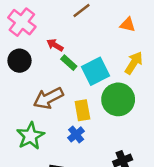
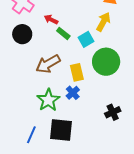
yellow arrow: (134, 63) -> (103, 22), moved
cyan square: (96, 71) -> (86, 39), size x0.7
green star: (30, 136) -> (48, 100), moved

